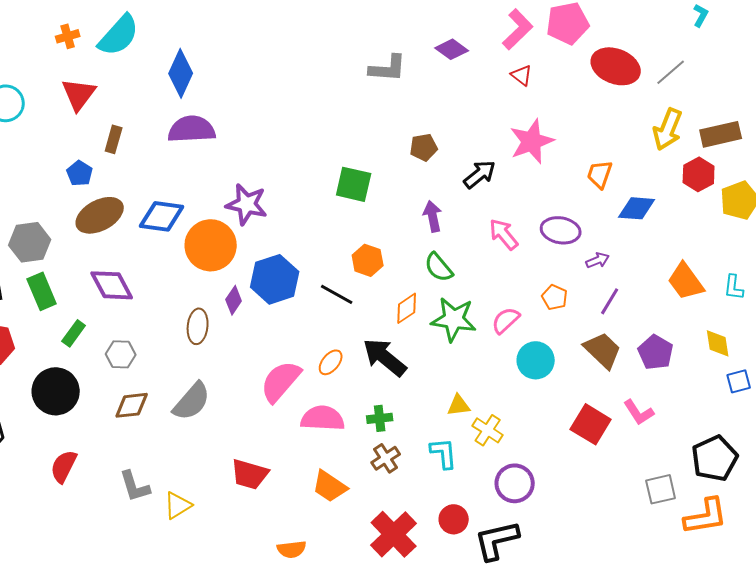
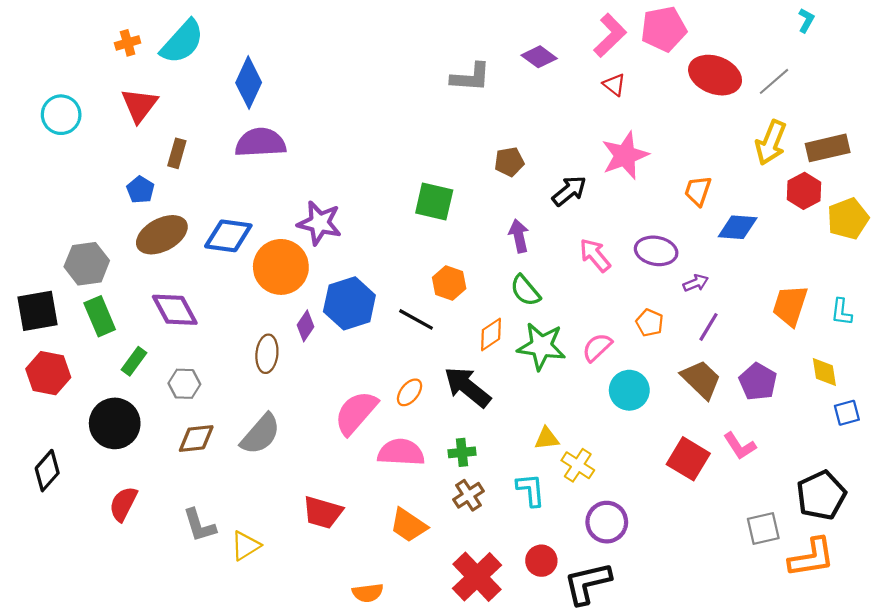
orange trapezoid: (686, 281) -> (790, 306), turned 54

